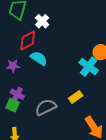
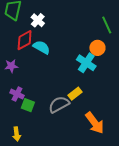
cyan semicircle: (39, 58) -> (41, 47), moved
green square: (13, 105) -> (28, 105), moved
gray semicircle: (46, 107) -> (59, 104), moved

